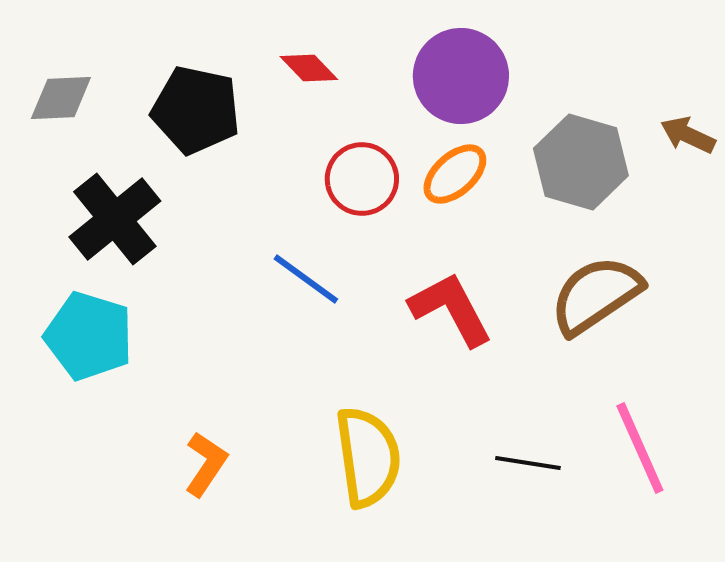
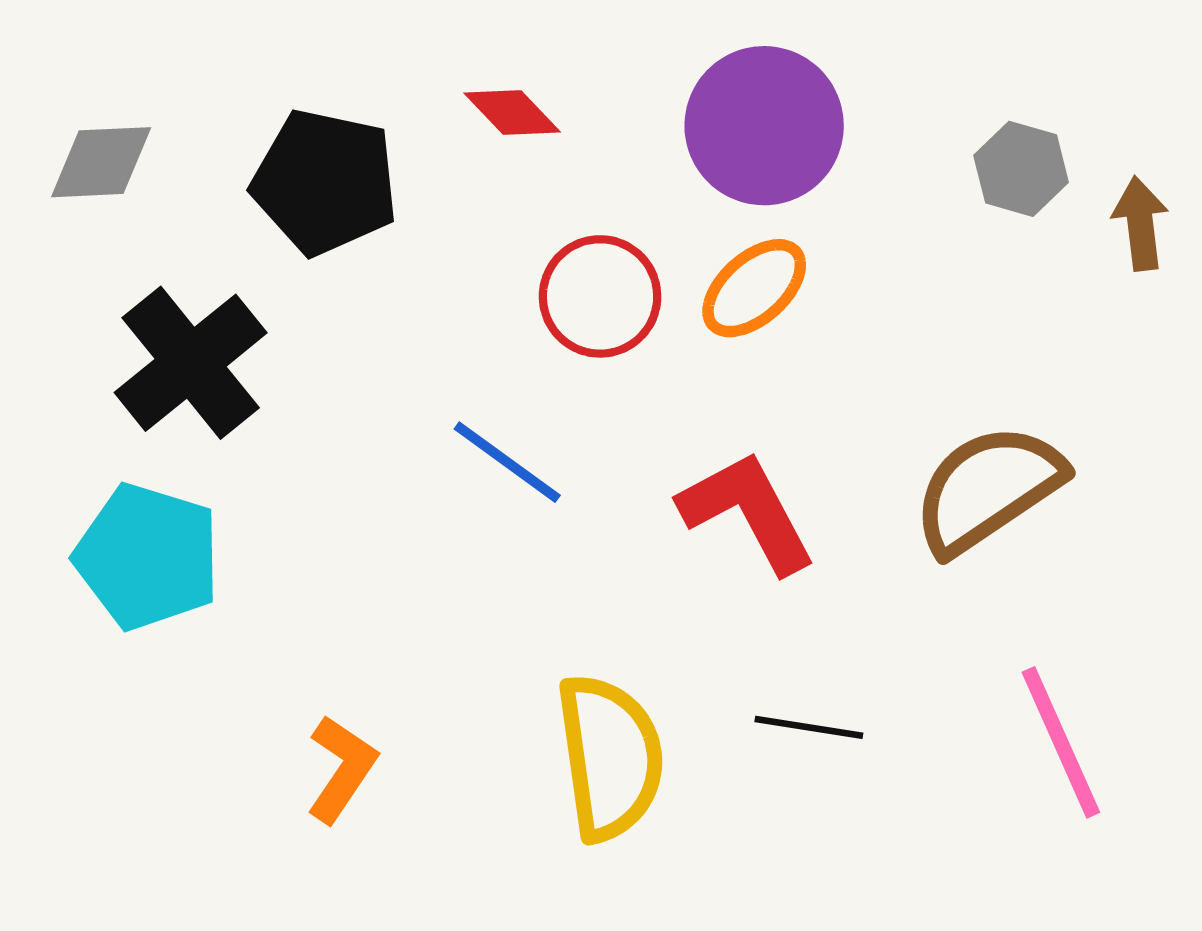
brown arrow: (688, 135) -> (1140, 224), turned 58
gray hexagon: (581, 162) -> (1021, 169), moved, size x0.6
black line: (528, 463) -> (809, 727), moved

